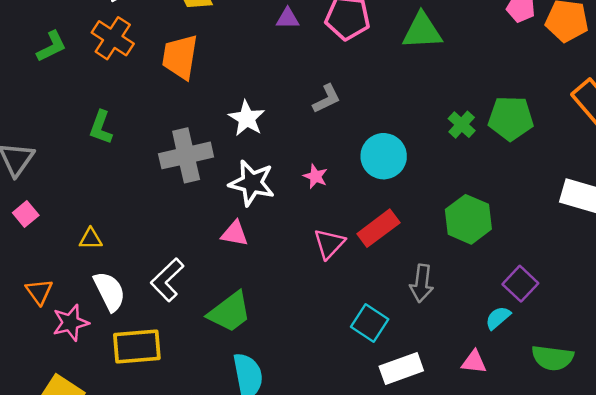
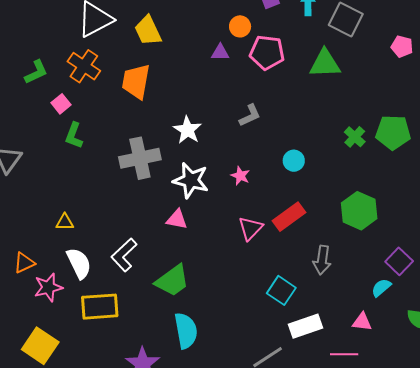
cyan circle: (384, 156) -> (294, 161), size x0.6
pink square: (26, 214) -> (61, 104), moved
orange triangle: (39, 292) -> (24, 263), turned 40

